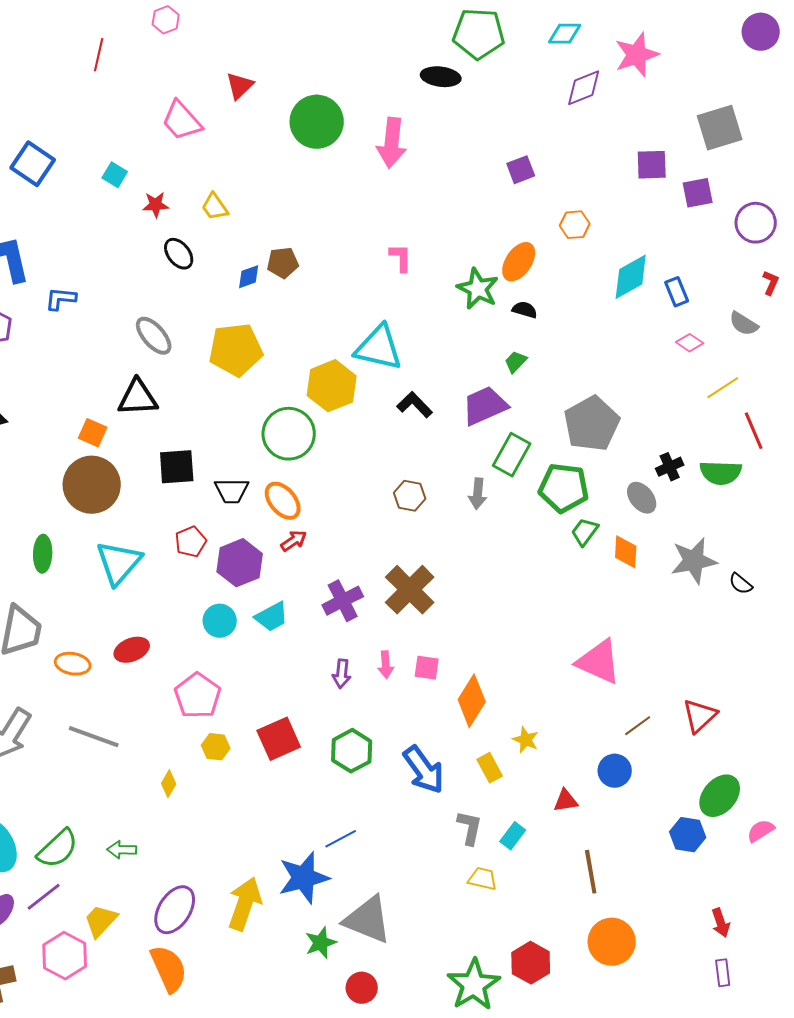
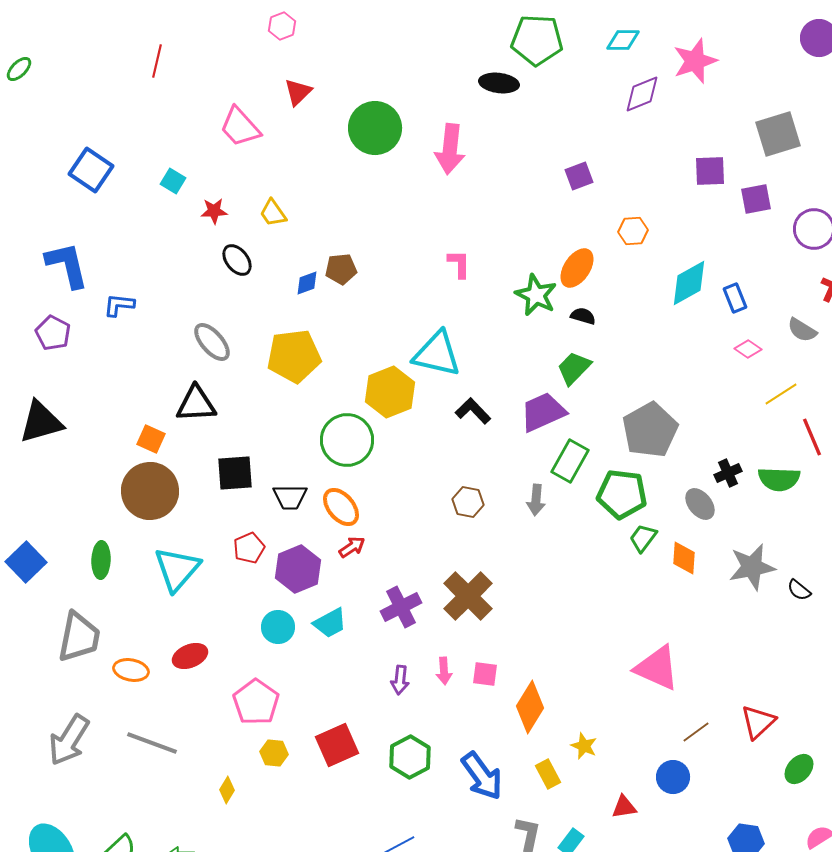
pink hexagon: (166, 20) -> (282, 26), moved
green trapezoid: (516, 362) -> (574, 368), size x1.5
green ellipse: (720, 796) -> (799, 769), moved, size x0.7

